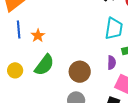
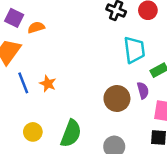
green semicircle: (44, 65) -> (71, 133), moved
brown circle: (80, 72) -> (117, 98), moved

